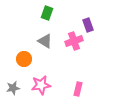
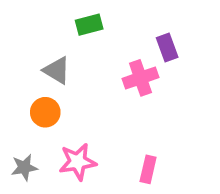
green rectangle: (47, 13) -> (89, 25), turned 56
gray triangle: (45, 41) -> (57, 70), moved

